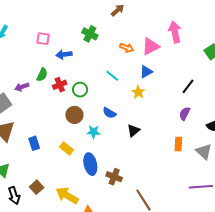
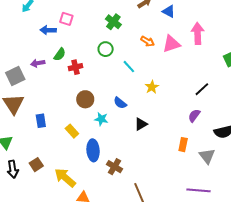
blue arrow: (64, 54) -> (48, 30), moved
blue triangle: (146, 72) -> (169, 11), moved, turned 48
green circle: (80, 90) -> (106, 49), moved

